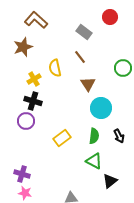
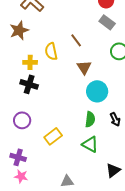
gray rectangle: (84, 32) -> (107, 22), moved
yellow cross: (34, 79) -> (30, 62), turned 32
purple circle: (26, 121) -> (22, 120), moved
yellow rectangle: (62, 138) -> (53, 136), moved
black triangle: (110, 181) -> (113, 170), moved

